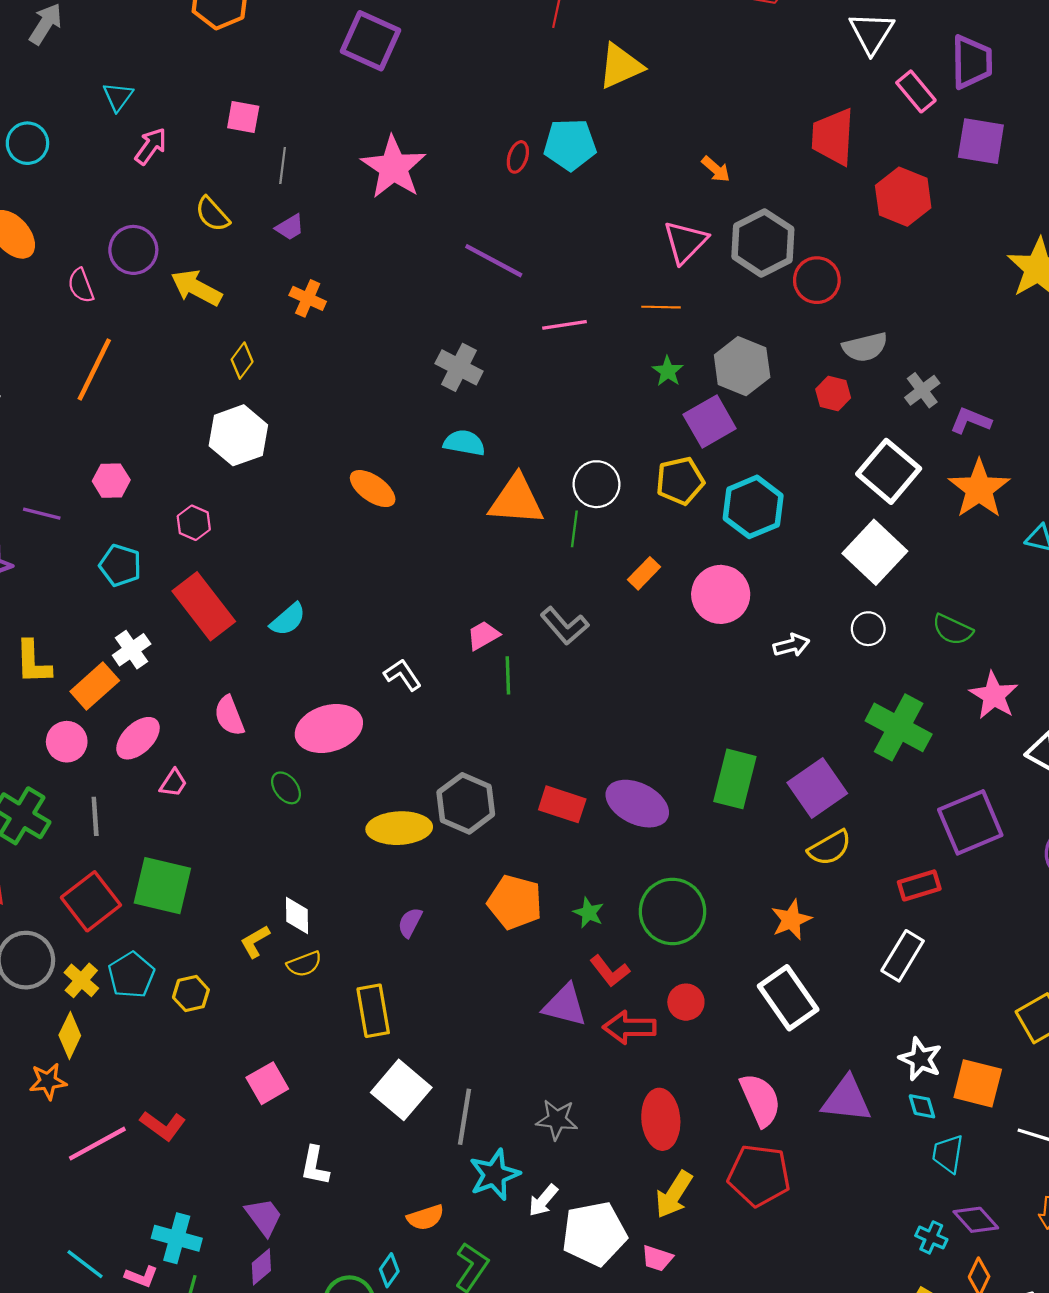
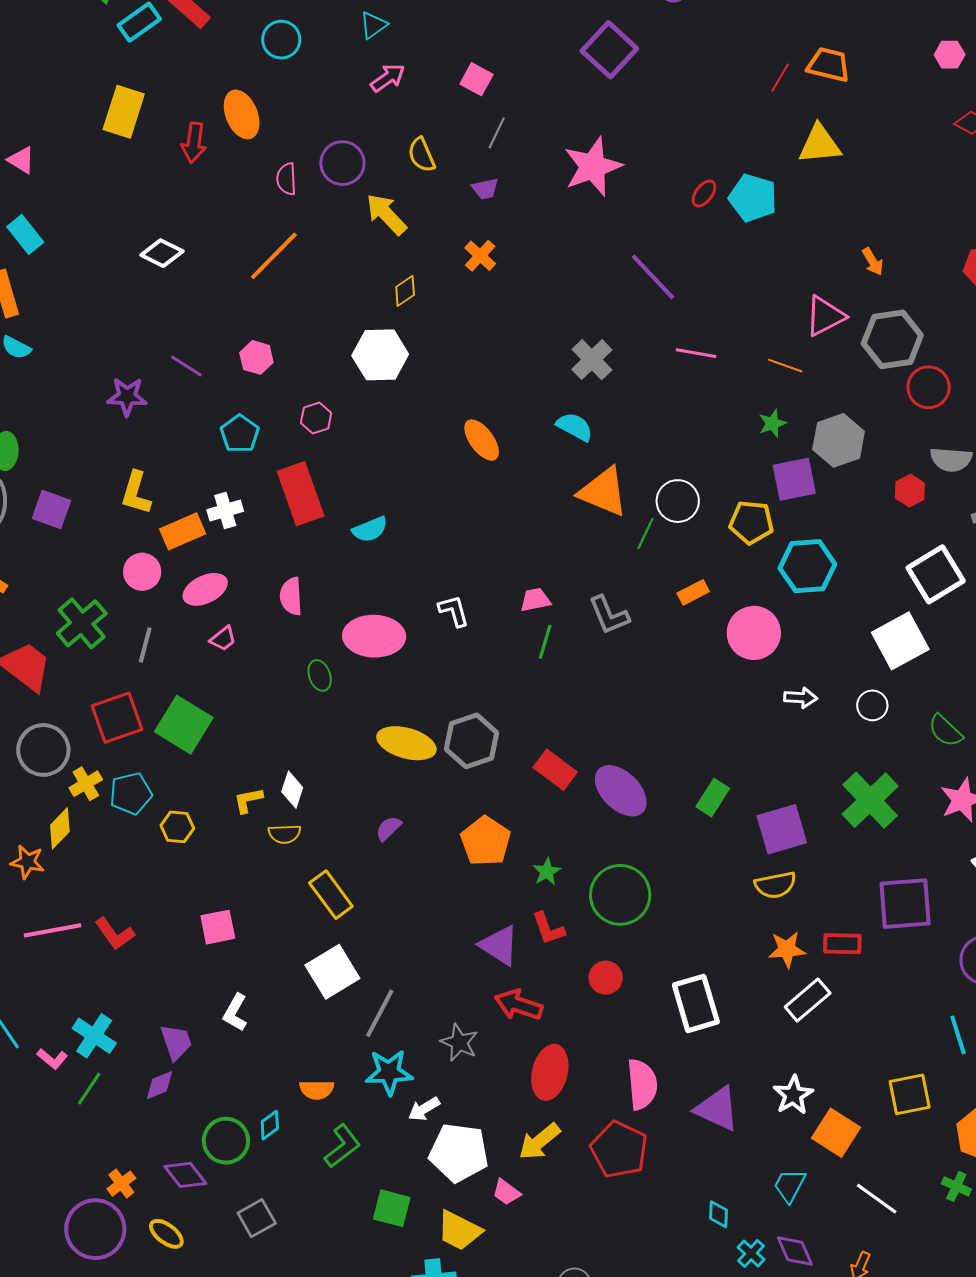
green rectangle: (735, 779) -> (713, 798), size x0.7
orange star: (791, 920) -> (787, 949), moved
yellow rectangle: (373, 1011) -> (331, 895), turned -45
red arrow: (629, 1027) -> (519, 1005), moved
cyan diamond: (922, 1106) -> (719, 1214), moved

